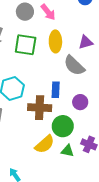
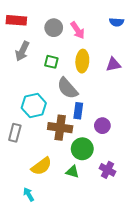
green square: (26, 45) -> (51, 62), size x0.6
gray semicircle: (74, 66) -> (67, 88), moved
yellow semicircle: (45, 144) -> (41, 166), moved
green triangle: (67, 151) -> (72, 172), moved

